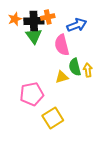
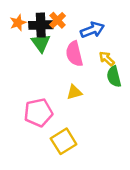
orange cross: (48, 17) -> (58, 20), turned -32
green semicircle: (75, 67) -> (114, 77), moved
yellow arrow: (88, 70) -> (107, 59), moved, turned -40

